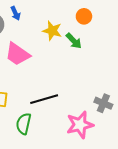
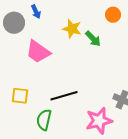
orange circle: (84, 16) -> (113, 15), moved

